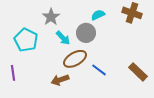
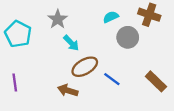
gray circle: (86, 33) -> (128, 37), moved
cyan pentagon: (26, 40) -> (18, 34), moved
brown arrow: (60, 80) -> (68, 90), turned 36

